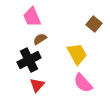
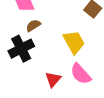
red triangle: (37, 85) -> (53, 79), moved

